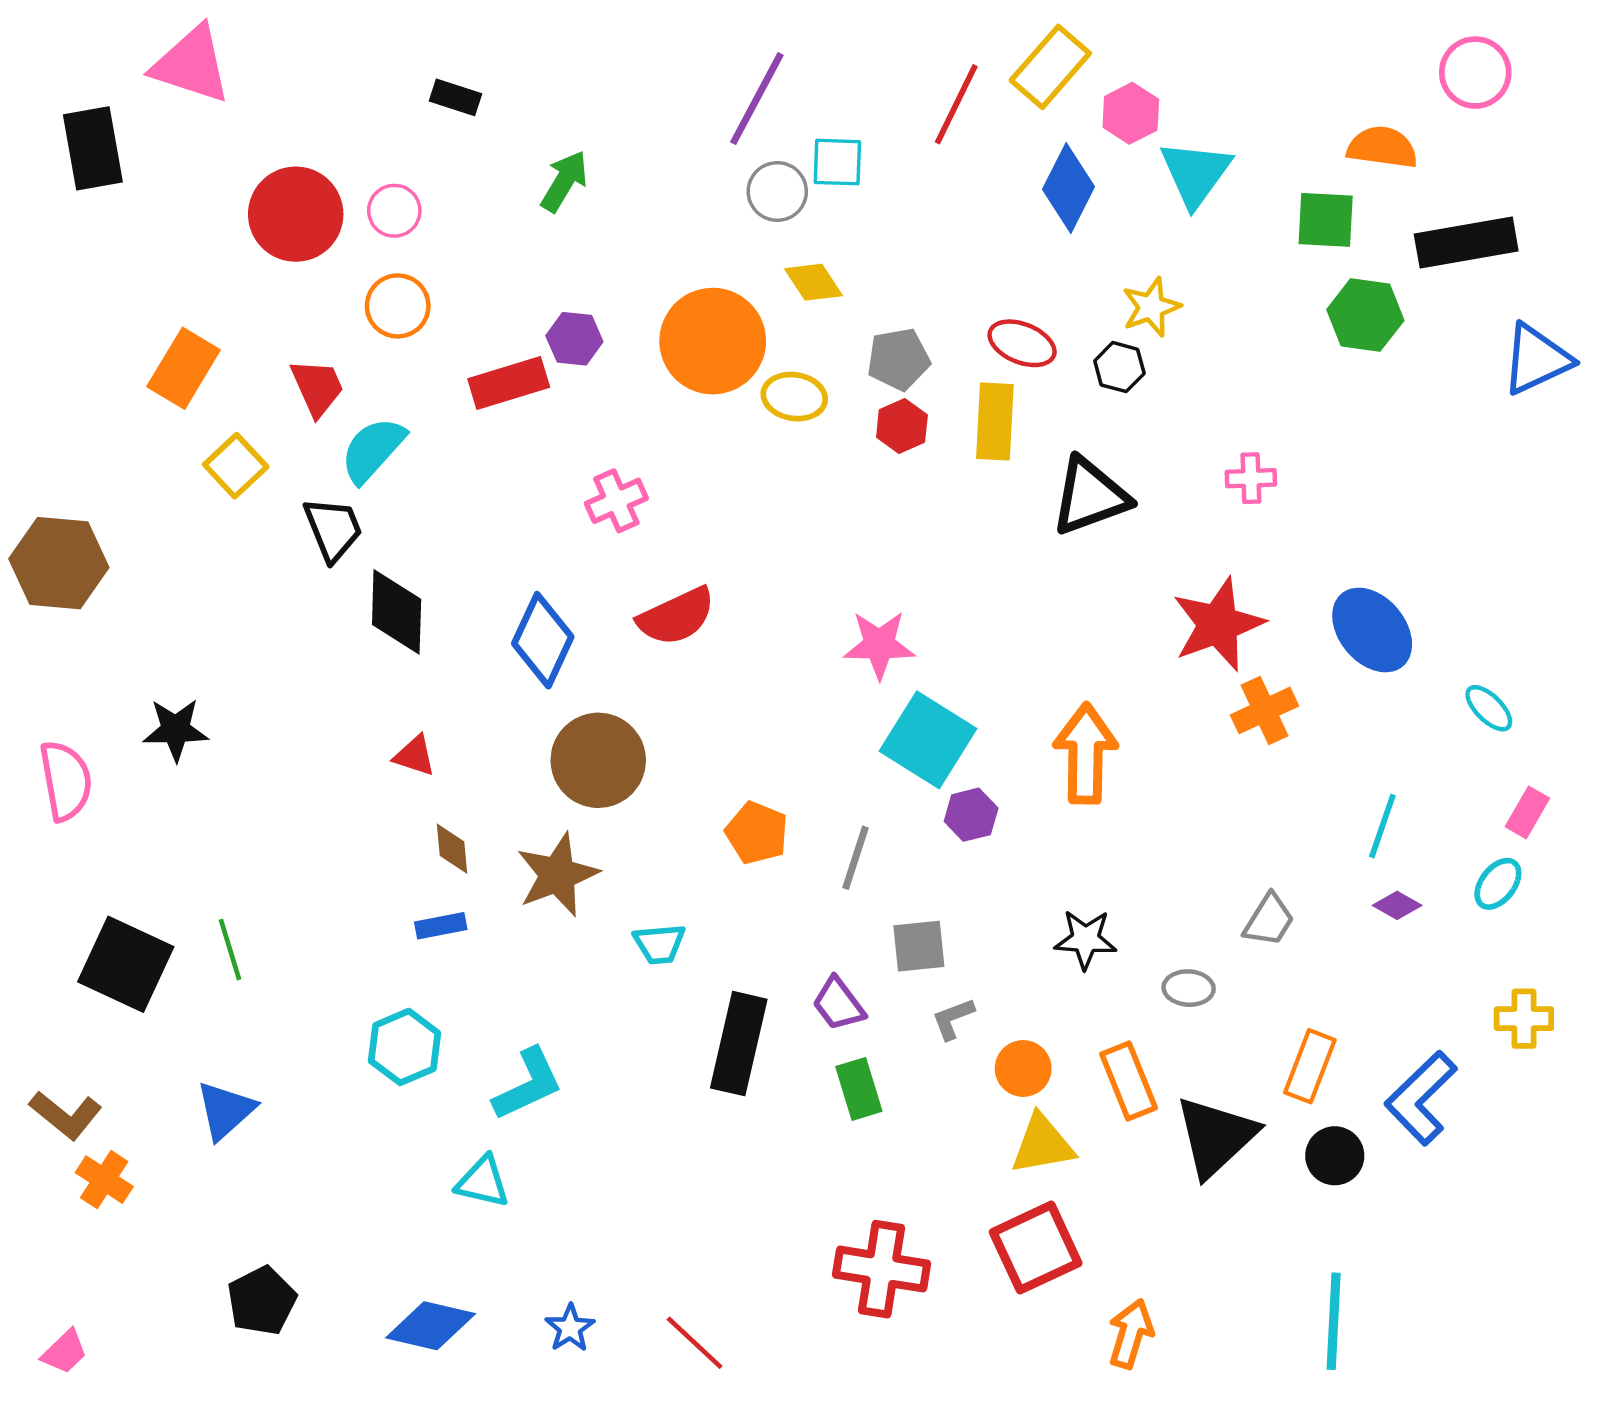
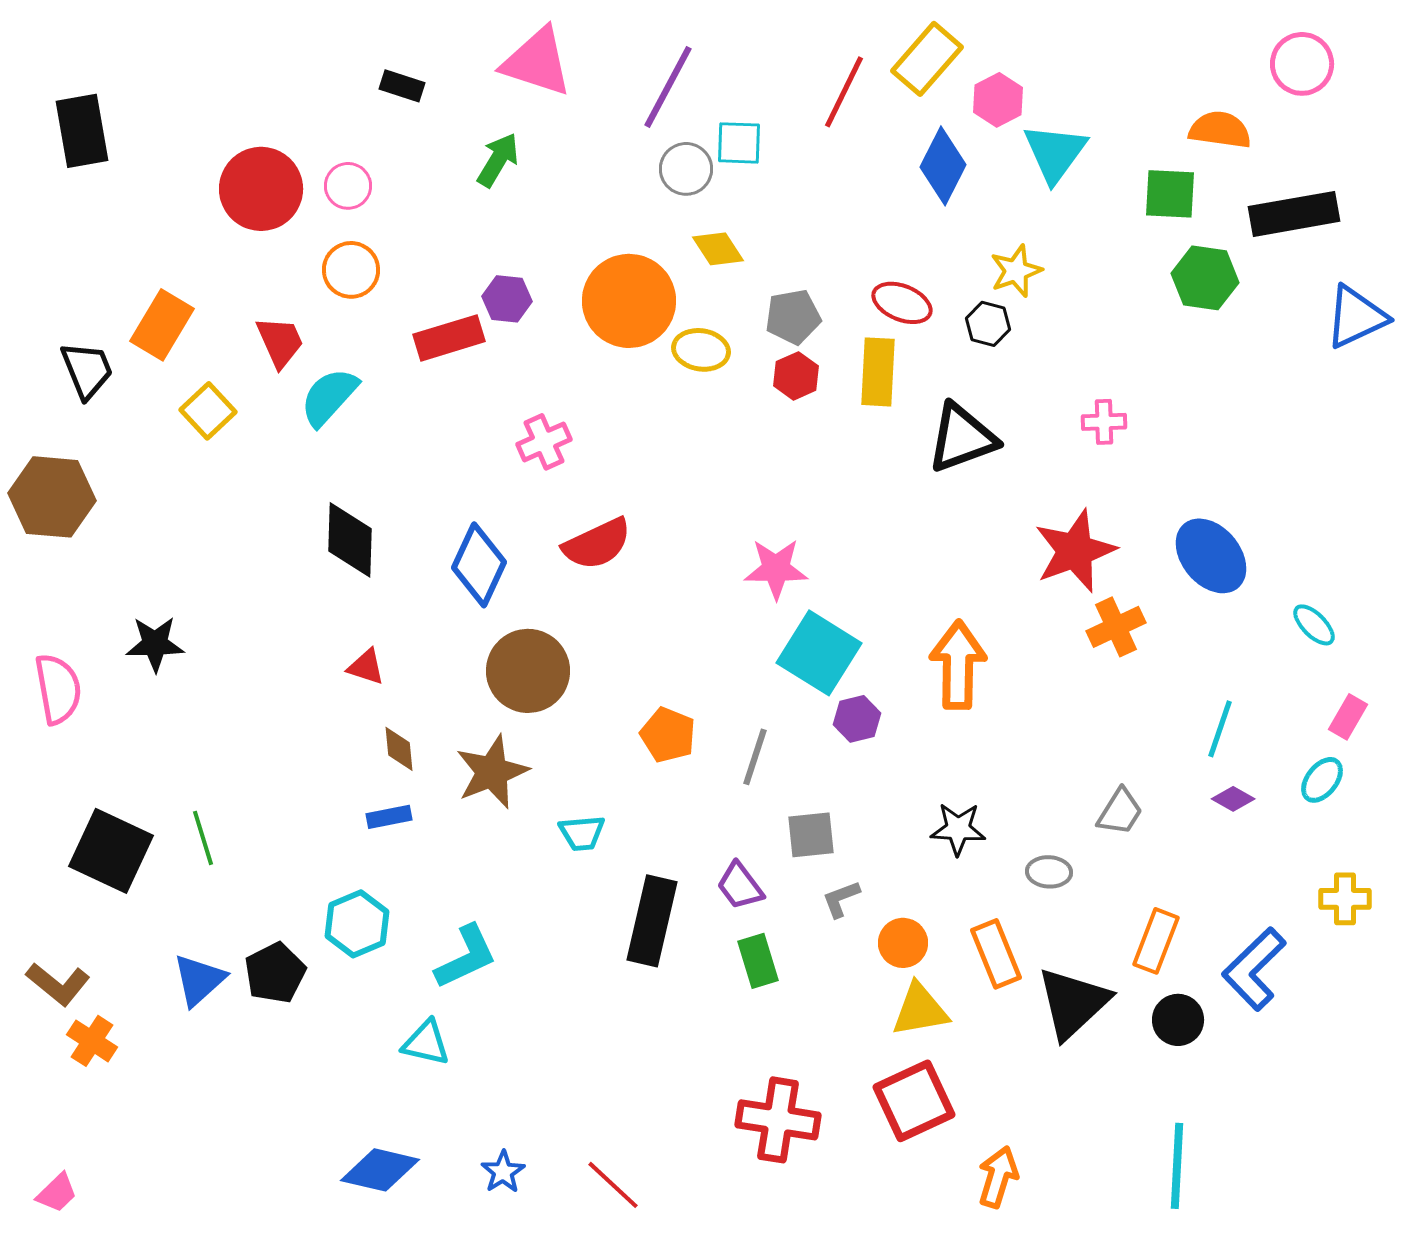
pink triangle: (191, 65) -> (537, 62), moved
black trapezoid: (333, 529) -> (87, 370), moved
black pentagon: (262, 1301) -> (275, 973), moved

